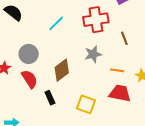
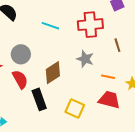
cyan line: (56, 23) -> (50, 26), turned 60
gray star: (93, 54) -> (85, 59), turned 30
black rectangle: (50, 98) -> (39, 99), size x1.5

